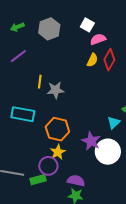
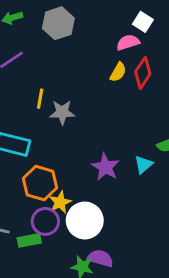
white square: (87, 25) -> (143, 22), moved
orange hexagon: (57, 129) -> (40, 183), moved
purple star: (91, 141) -> (105, 167), moved
white circle: (108, 152) -> (85, 220), moved
purple semicircle: (76, 181) -> (100, 258), moved

